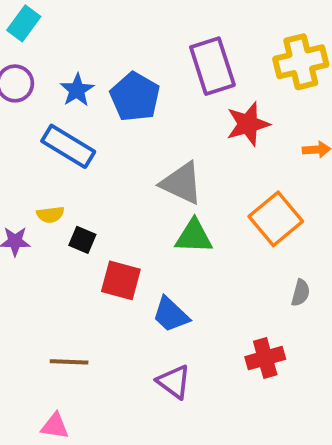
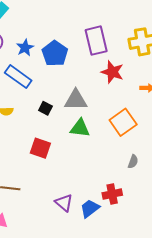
red star: (248, 124) -> (112, 72), turned 30
gray triangle: (182, 183) -> (76, 100), turned -30
black square: (82, 240) -> (45, 108), moved
blue trapezoid: (171, 315) -> (90, 208), moved, turned 95

